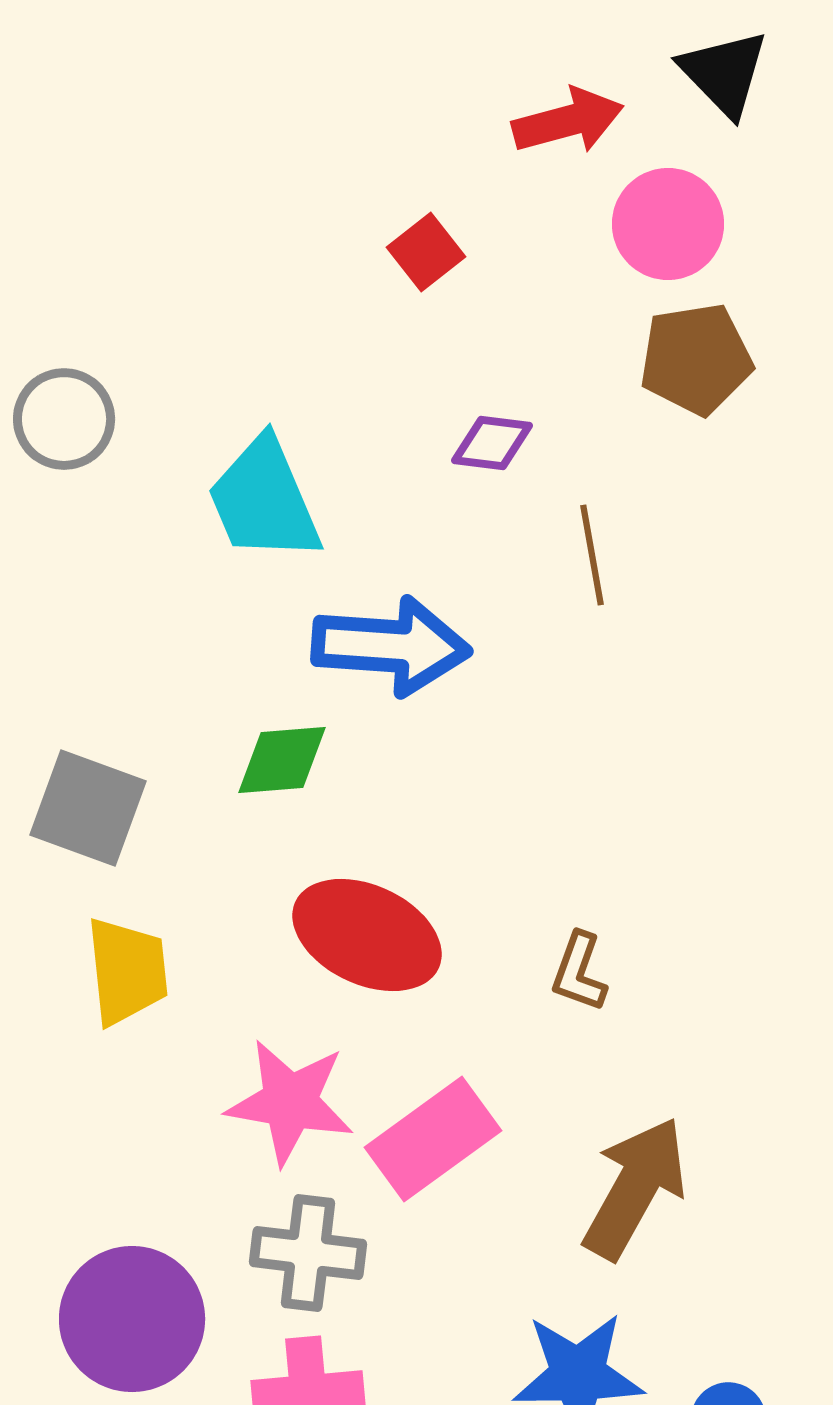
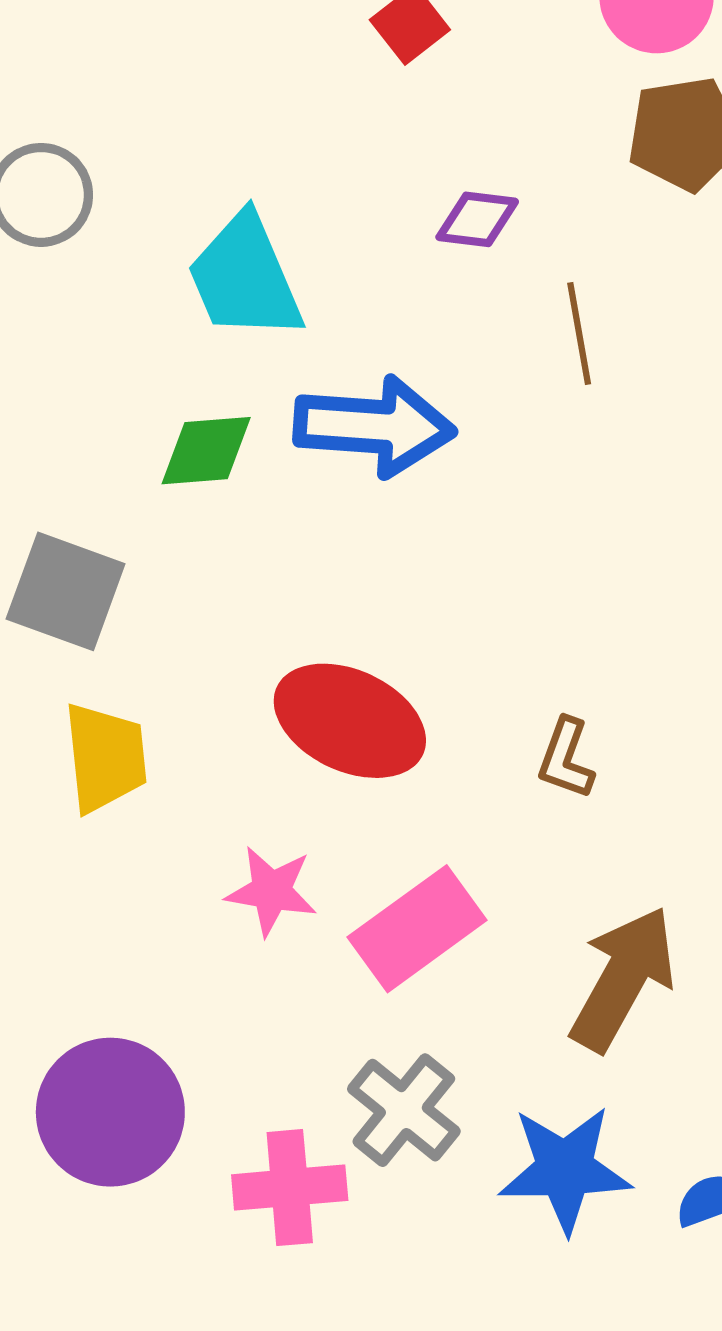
green diamond: (282, 760) -> (206, 451), moved
pink star: (290, 1102) -> (271, 891), size x0.7
gray cross: (308, 1253) -> (404, 1110), moved, turned 32

